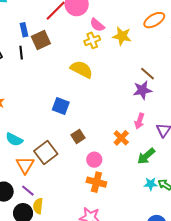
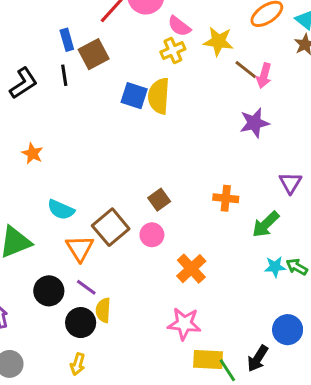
yellow semicircle: (81, 69) -> (159, 96), turned -110
brown line: (147, 74) -> (246, 70), moved
blue square: (61, 106) -> (134, 96), moved
pink arrow: (139, 121) -> (264, 76), moved
orange cross: (121, 138) -> (226, 198), turned -35
pink circle: (94, 160) -> (152, 235), moved
orange cross: (96, 182) -> (191, 269), turned 36

